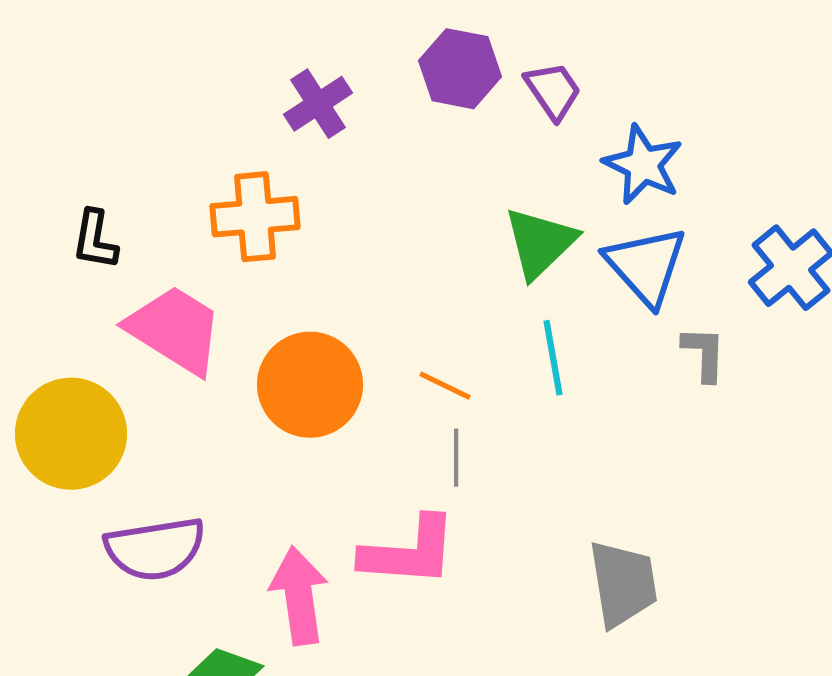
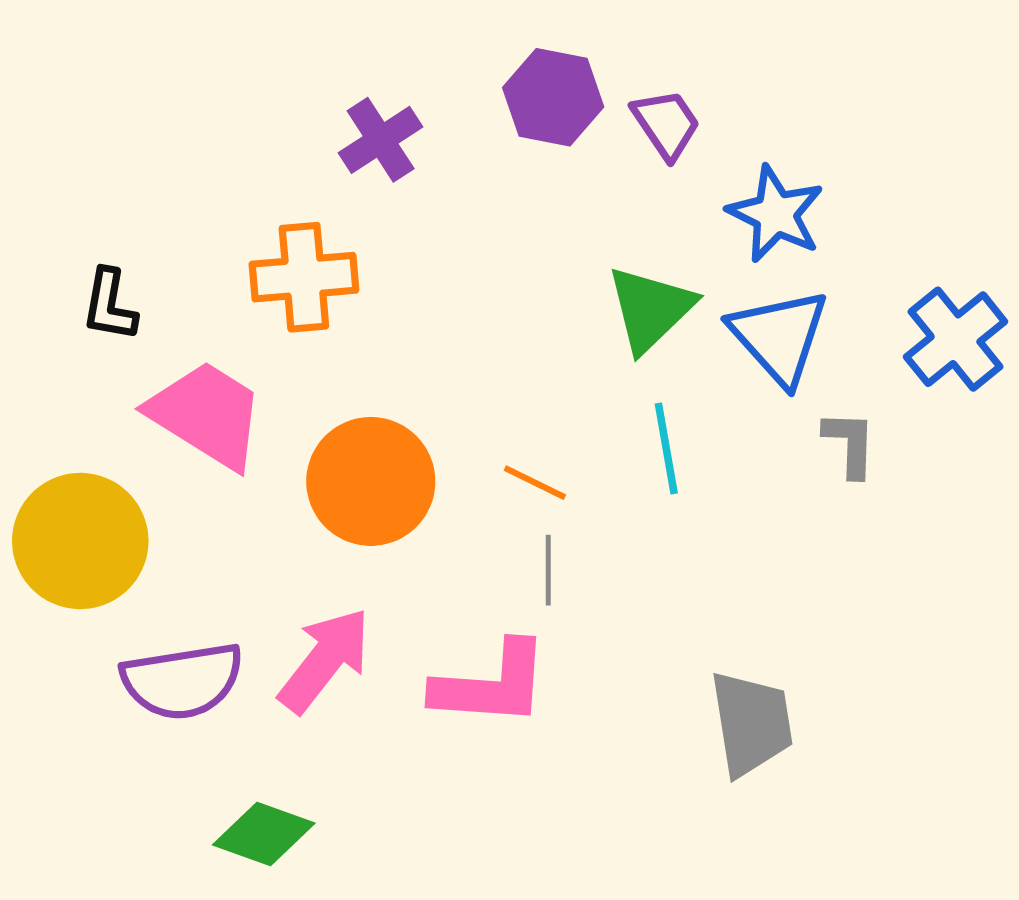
pink arrow: (299, 596) -> (325, 660), moved, turned 46

